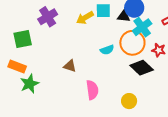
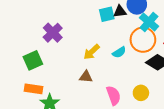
black triangle: (124, 16) -> (120, 11), moved
yellow arrow: (85, 18) -> (92, 52), moved
yellow circle: (129, 101) -> (141, 93), moved

